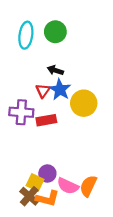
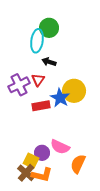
cyan ellipse: (26, 35) -> (37, 41), moved
blue star: (60, 90) -> (60, 98), moved
purple cross: (21, 112) -> (19, 85), moved, turned -30
pink semicircle: (68, 186) -> (60, 147), moved

